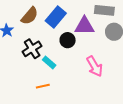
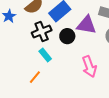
black cross: (32, 49) -> (42, 32), moved
orange line: (43, 86) -> (35, 77), turned -48

